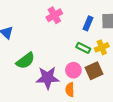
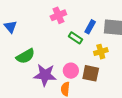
green rectangle: (83, 48) -> (75, 38), moved
brown square: (94, 71) -> (91, 73), turned 30

